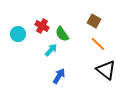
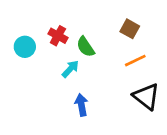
orange line: (98, 44) -> (135, 61), turned -70
blue arrow: (59, 76) -> (81, 105), turned -42

